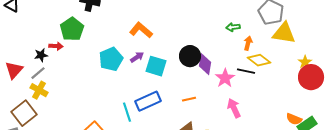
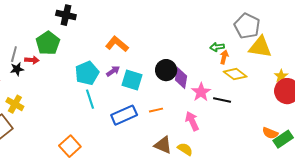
green arrow: (233, 27) -> (217, 47), moved
black line: (246, 71) -> (222, 100), moved
gray line: (38, 73) -> (14, 54), moved, turned -35
orange line: (189, 99) -> (156, 110), moved
pink arrow: (234, 108) -> (192, 121), moved
cyan line: (127, 112) -> (90, 99), moved

